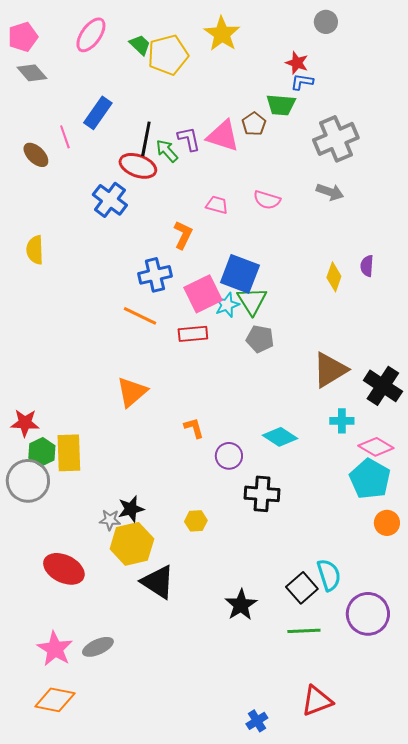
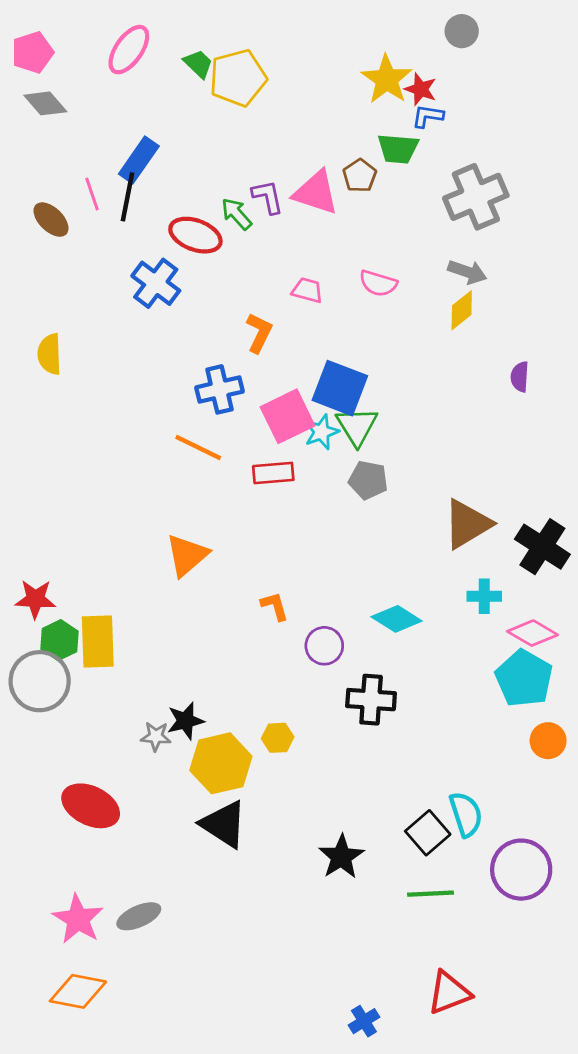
yellow star: (222, 34) -> (387, 79), moved
black line: (146, 139) -> (127, 197), moved
yellow diamond: (334, 277) -> (462, 310), moved, turned 32
yellow hexagon: (132, 544) -> (221, 763), moved

